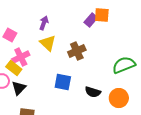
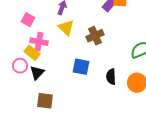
pink cross: (21, 57) -> (39, 42), turned 36
black semicircle: (93, 92) -> (111, 77), turned 70

